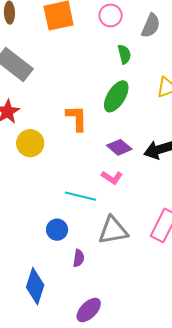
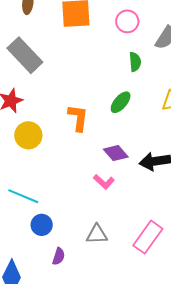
green ellipse: (116, 96) -> (121, 102), size x0.7
cyan line: (80, 196) -> (23, 196), moved
gray triangle: (113, 230) -> (97, 234), size x0.7

